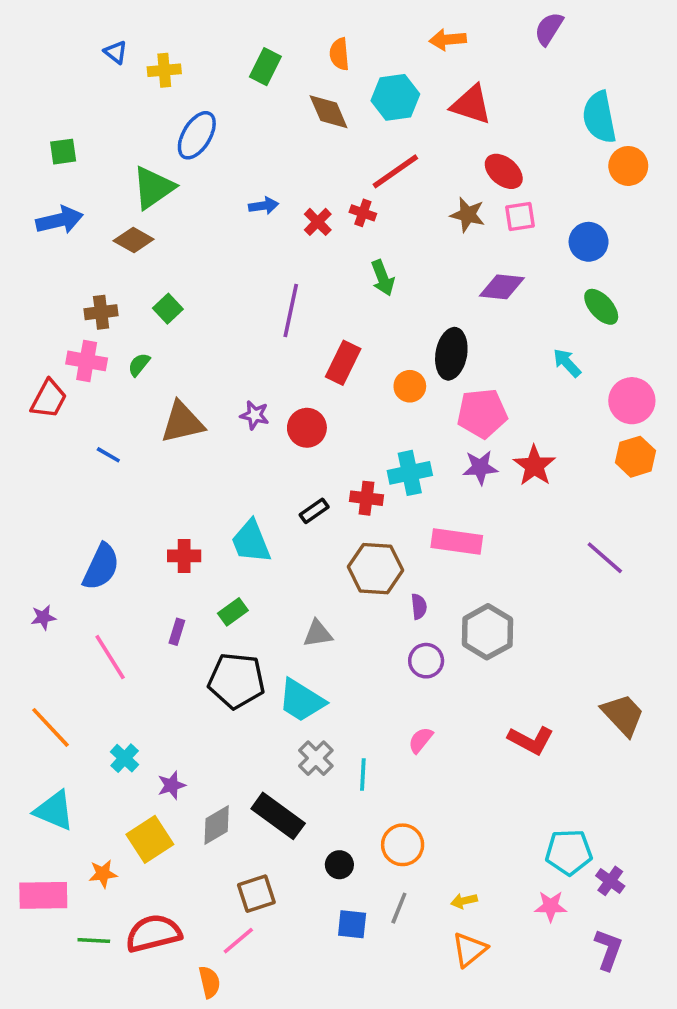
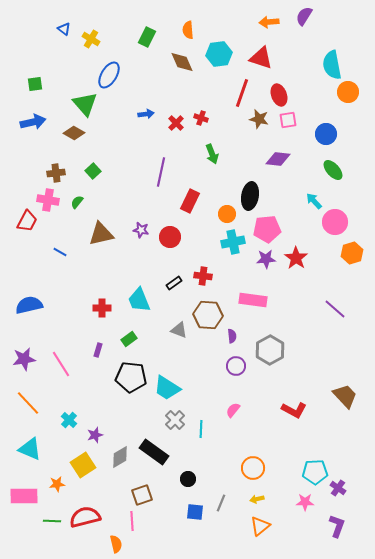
orange arrow: (448, 40) -> (269, 22), moved
yellow cross: (164, 70) -> (91, 39), turned 36
red line: (395, 171) -> (242, 93), moved, turned -36
red ellipse: (504, 171) -> (279, 95), turned 30
green triangle: (153, 188) -> (85, 104), turned -36
pink circle: (632, 401) -> (335, 222), moved
cyan cross: (410, 473) -> (233, 242), moved
blue semicircle: (101, 567) -> (29, 305), moved, turned -128
purple star: (43, 617) -> (24, 359), moved, size x1.6
gray triangle: (318, 634) -> (179, 330), moved, turned 30
orange circle: (403, 845) -> (253, 468), moved
pink line: (238, 941) -> (132, 521), turned -54

